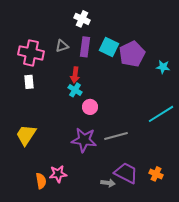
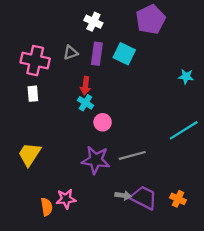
purple pentagon: (132, 54) -> (151, 19), moved
gray arrow: (108, 183) -> (123, 195), moved

